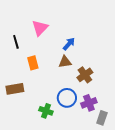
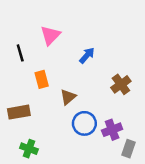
brown triangle: (65, 62) -> (68, 97), moved, turned -32
brown cross: (85, 75) -> (121, 84), moved
green cross: (46, 111) -> (29, 149), moved

